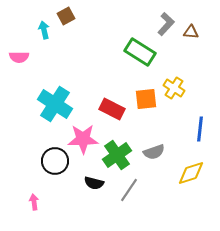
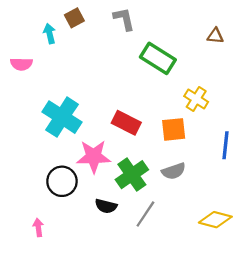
gray L-shape: (166, 24) -> (124, 19), moved, turned -55
orange square: (146, 99) -> (174, 129), moved
yellow diamond: (191, 173) -> (215, 220), moved, turned 32

